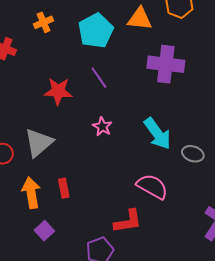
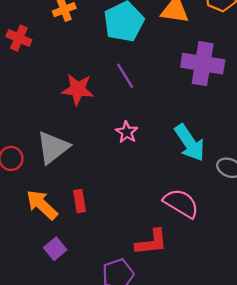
orange arrow: (31, 193) -> (42, 205), turned -40

